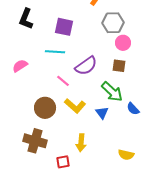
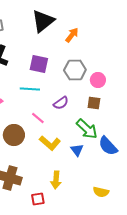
gray hexagon: (113, 23) -> (75, 70), moved
purple semicircle: (86, 66) -> (61, 103), size x0.7
brown circle: (45, 108) -> (14, 135), moved
blue semicircle: (133, 109) -> (108, 146), size x1.5

